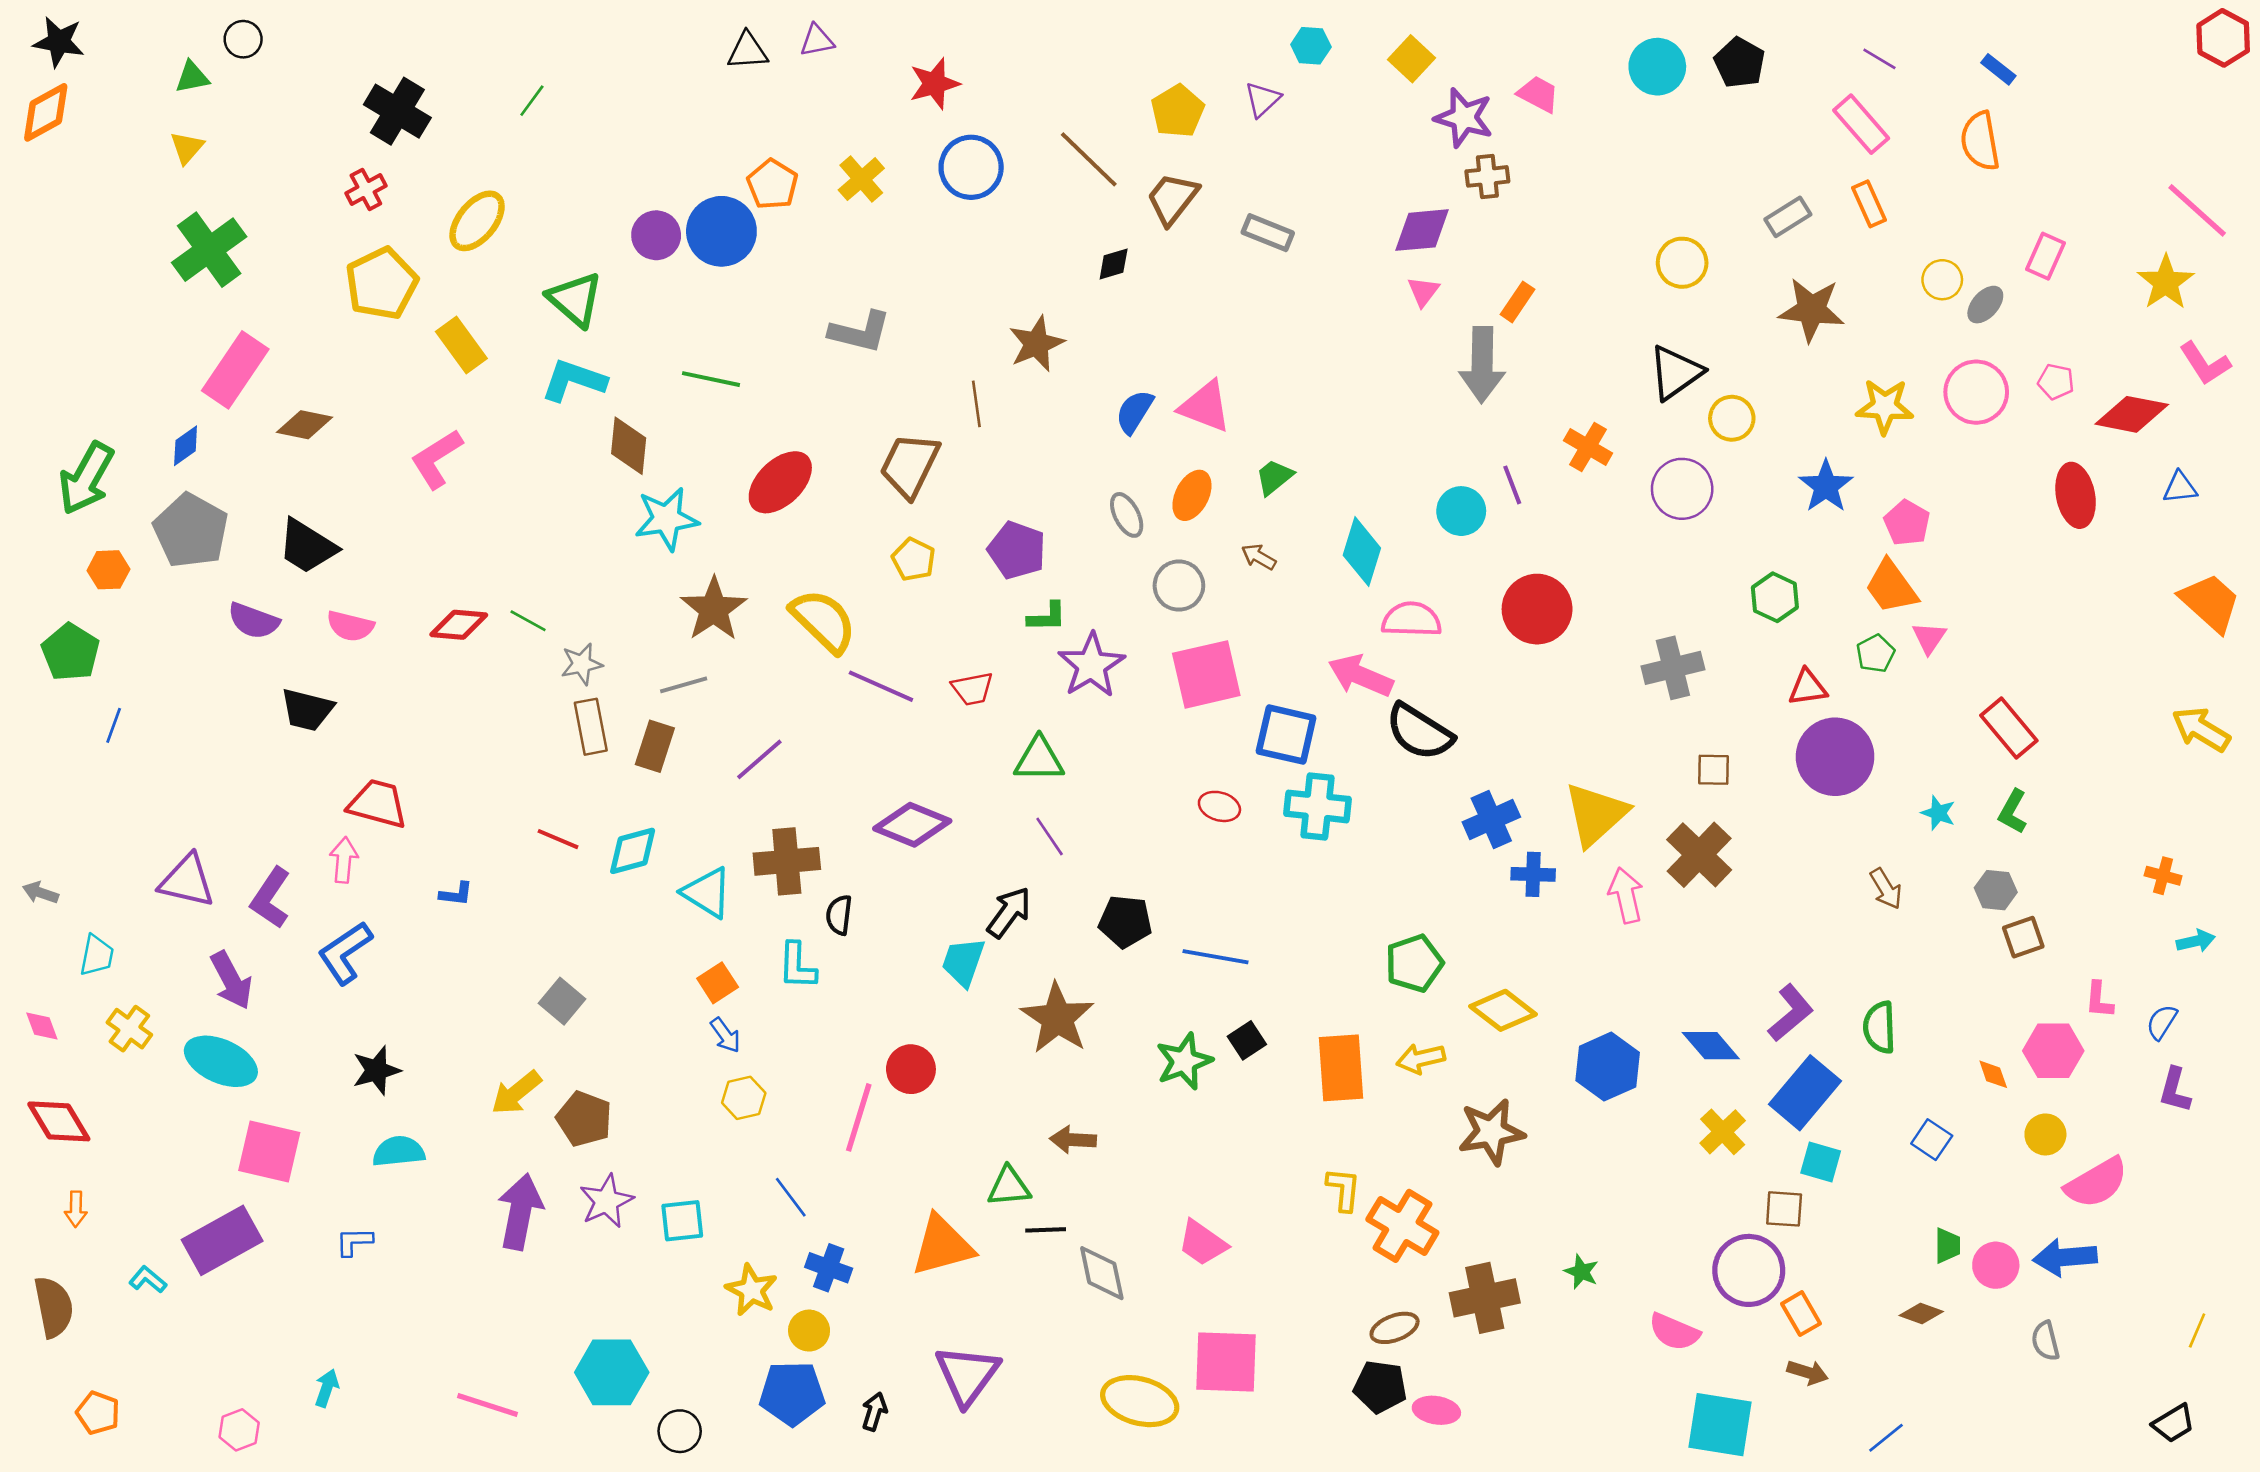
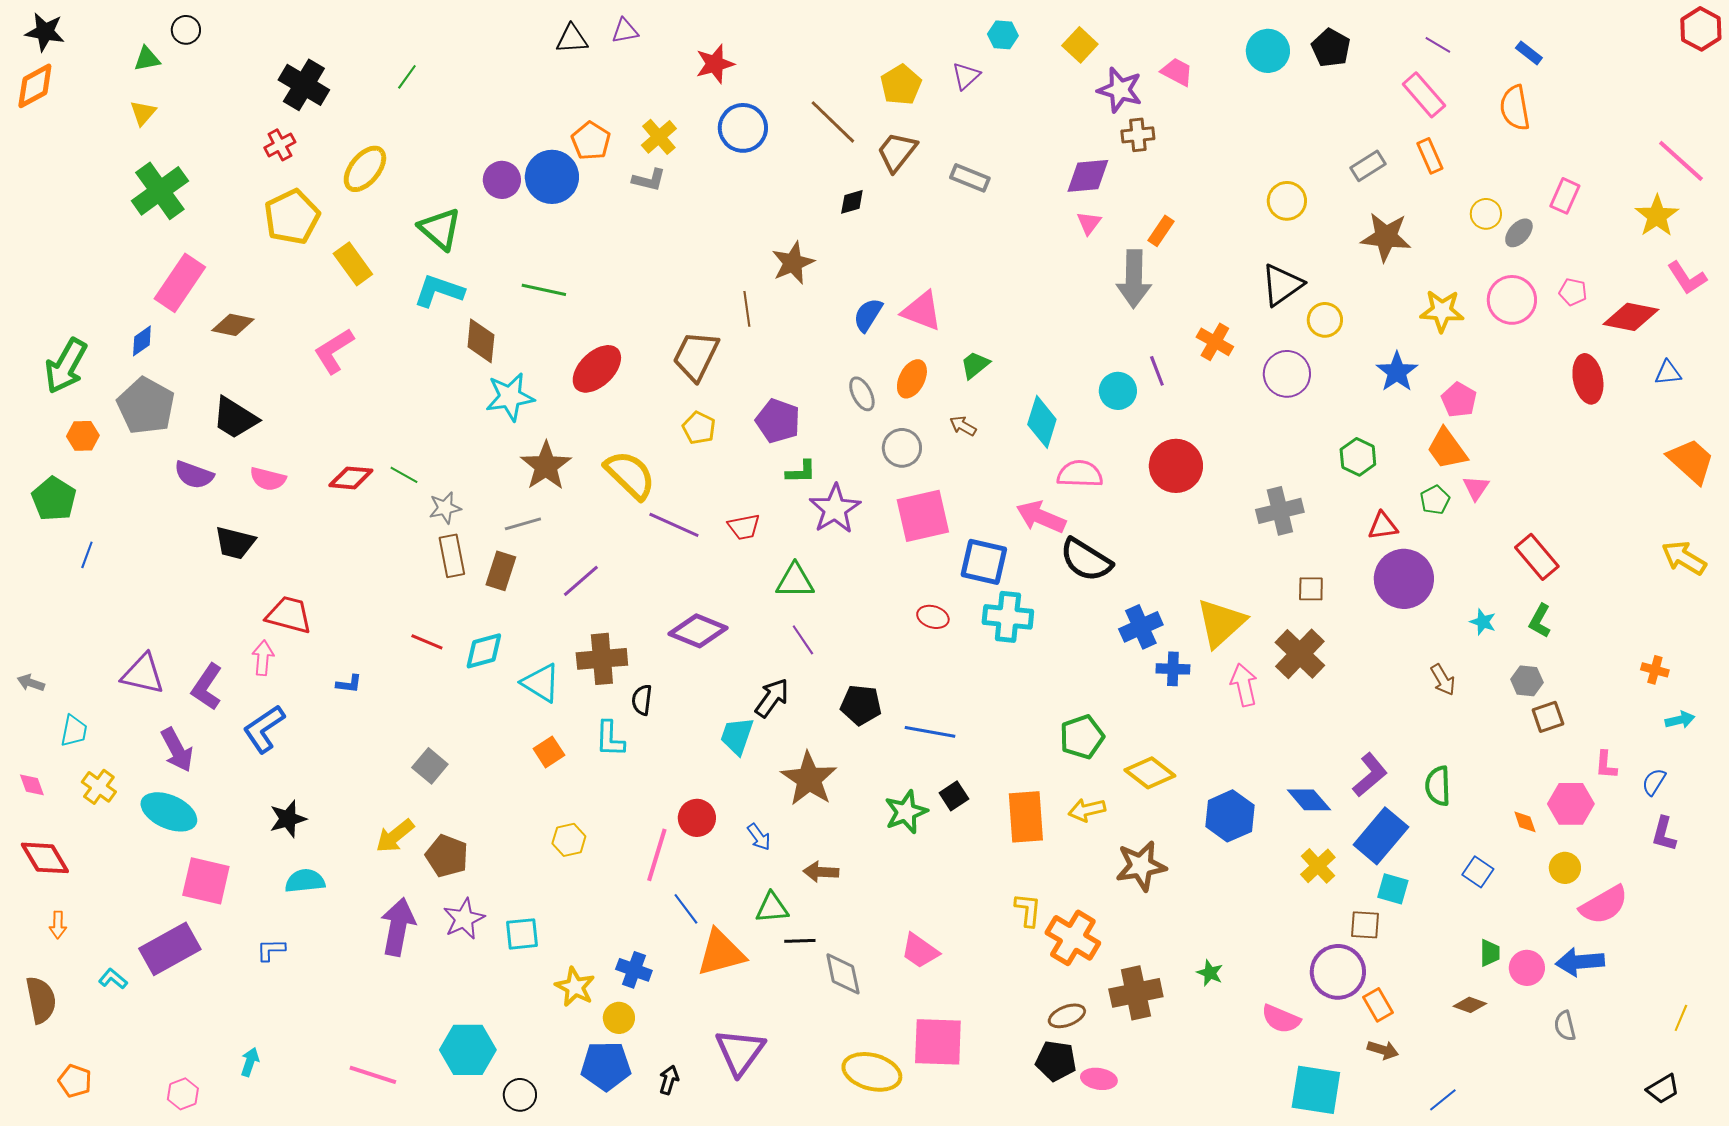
gray L-shape: (860, 332) -> (649, 180), moved, size x0.7
blue arrow: (725, 1035) -> (759, 837), moved
blue line: (791, 1197) -> (686, 909), moved

